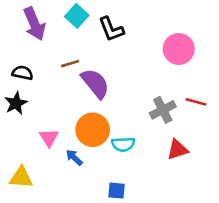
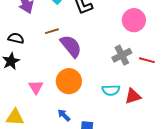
gray cross: (163, 110) -> (122, 55), moved
cyan semicircle: (123, 144) -> (111, 90), moved
blue arrow: (74, 158) -> (64, 115), moved

